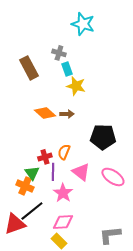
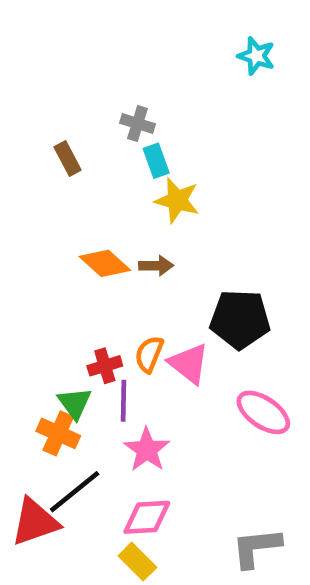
cyan star: (83, 24) -> (256, 56), moved, size x0.7
brown rectangle: (29, 68) -> (68, 158), size x0.6
pink triangle: (81, 172) -> (189, 364), moved

